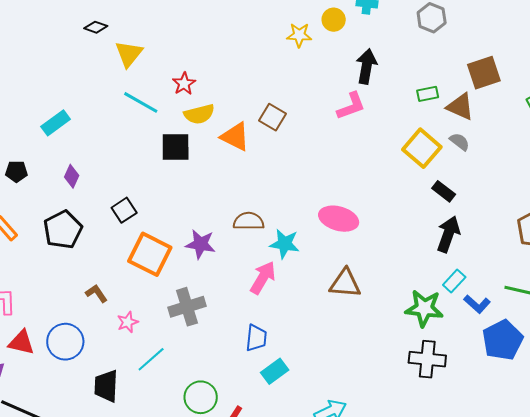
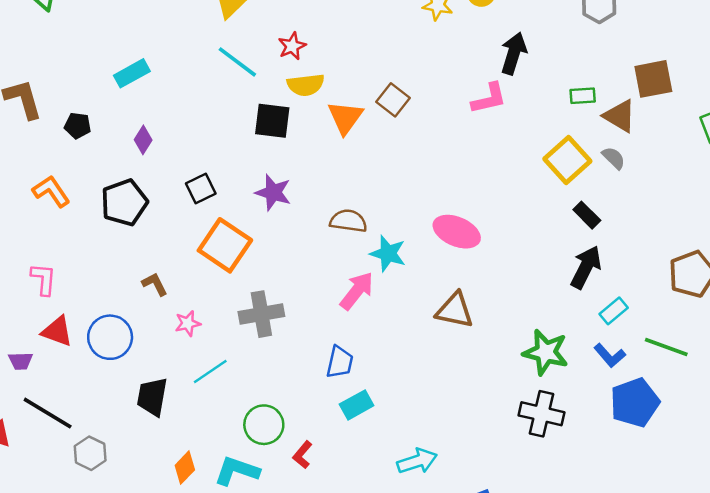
orange triangle: (235, 137) -> (345, 117), turned 32
purple star: (200, 244) -> (273, 192), moved
cyan rectangle: (454, 281) -> (614, 311), moved

